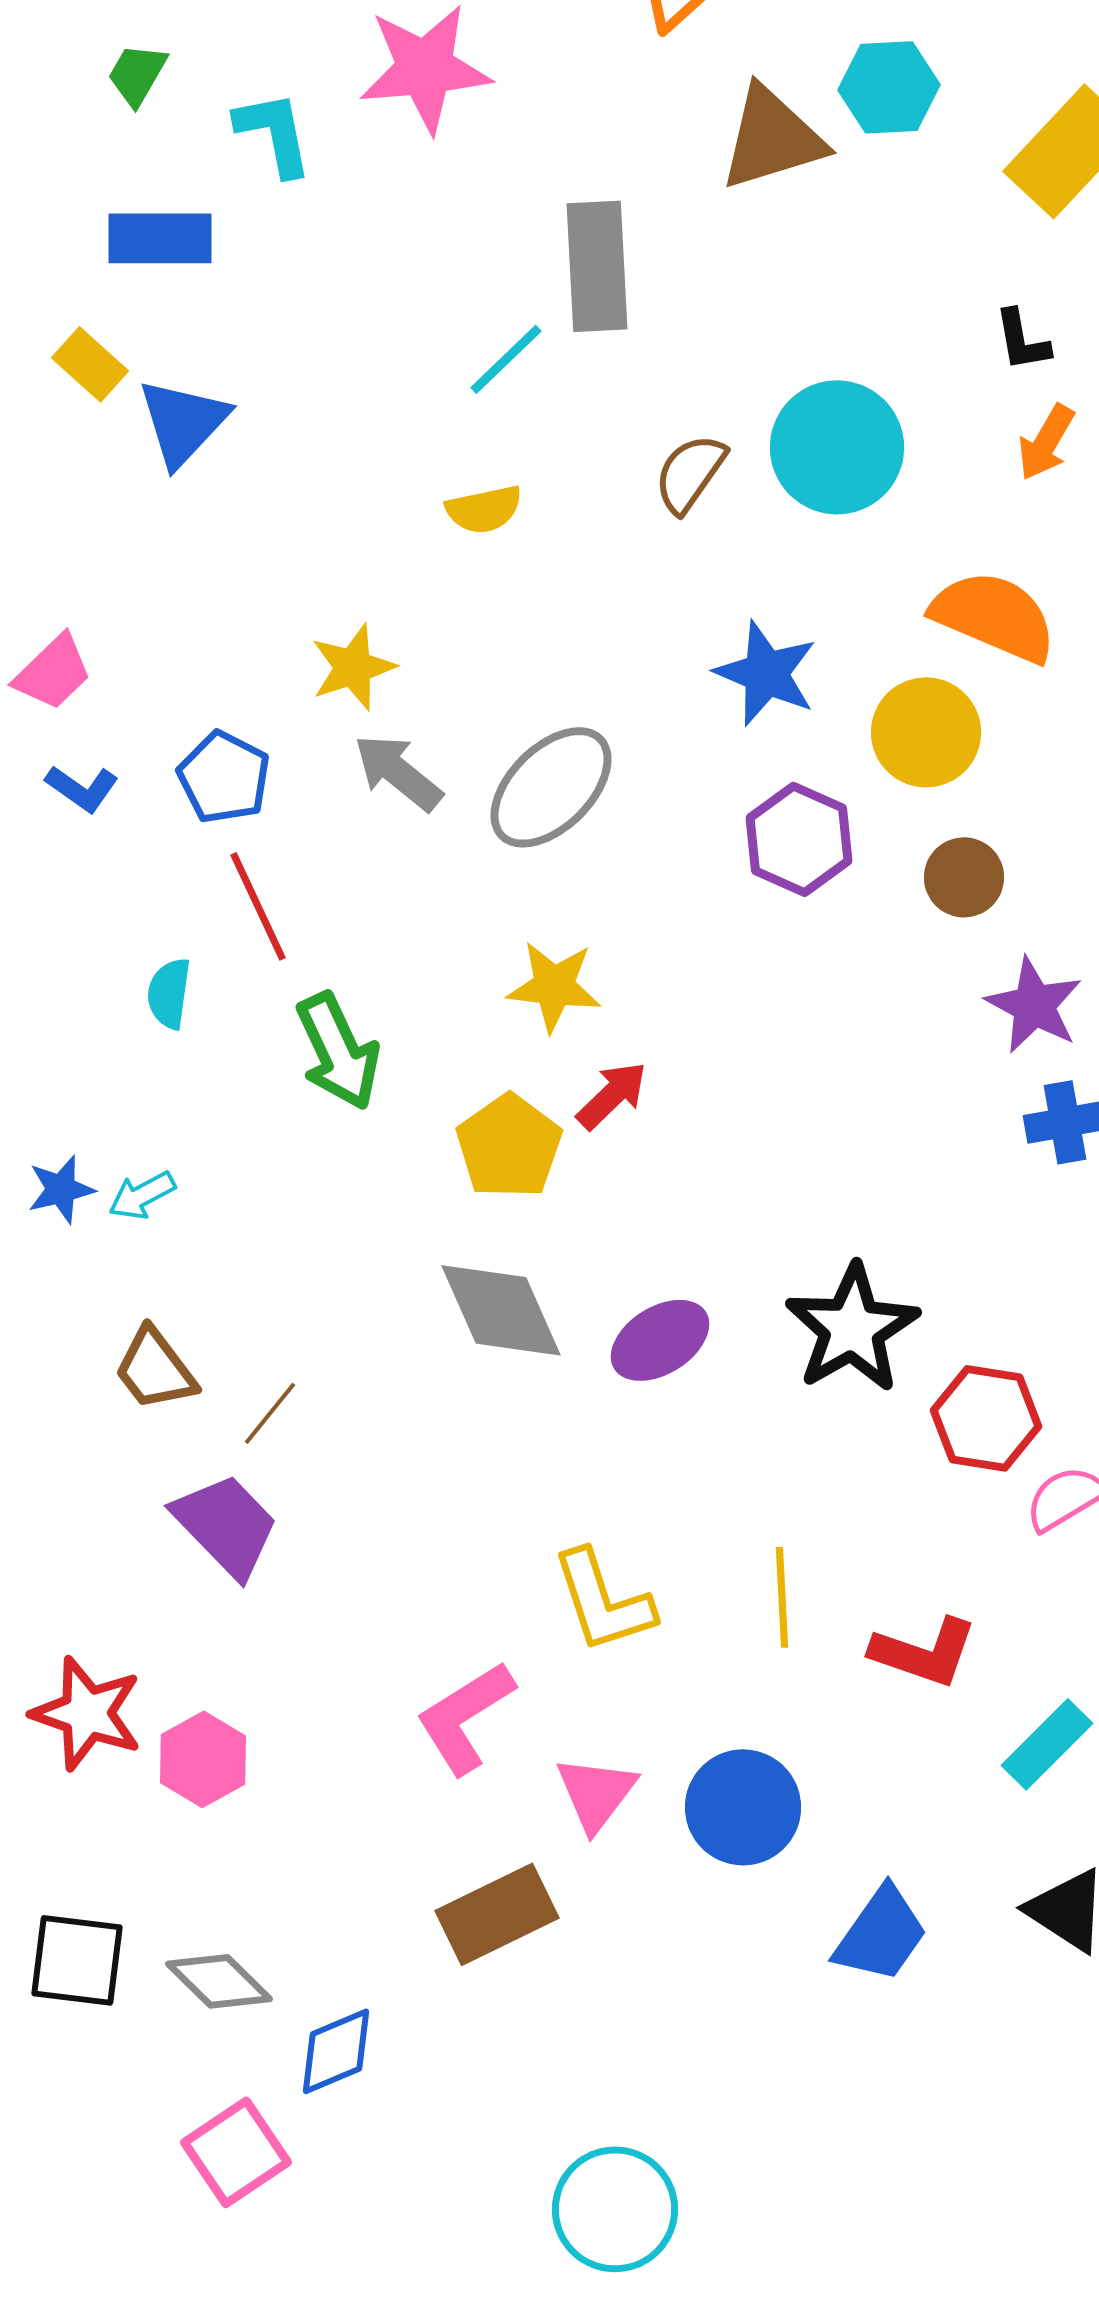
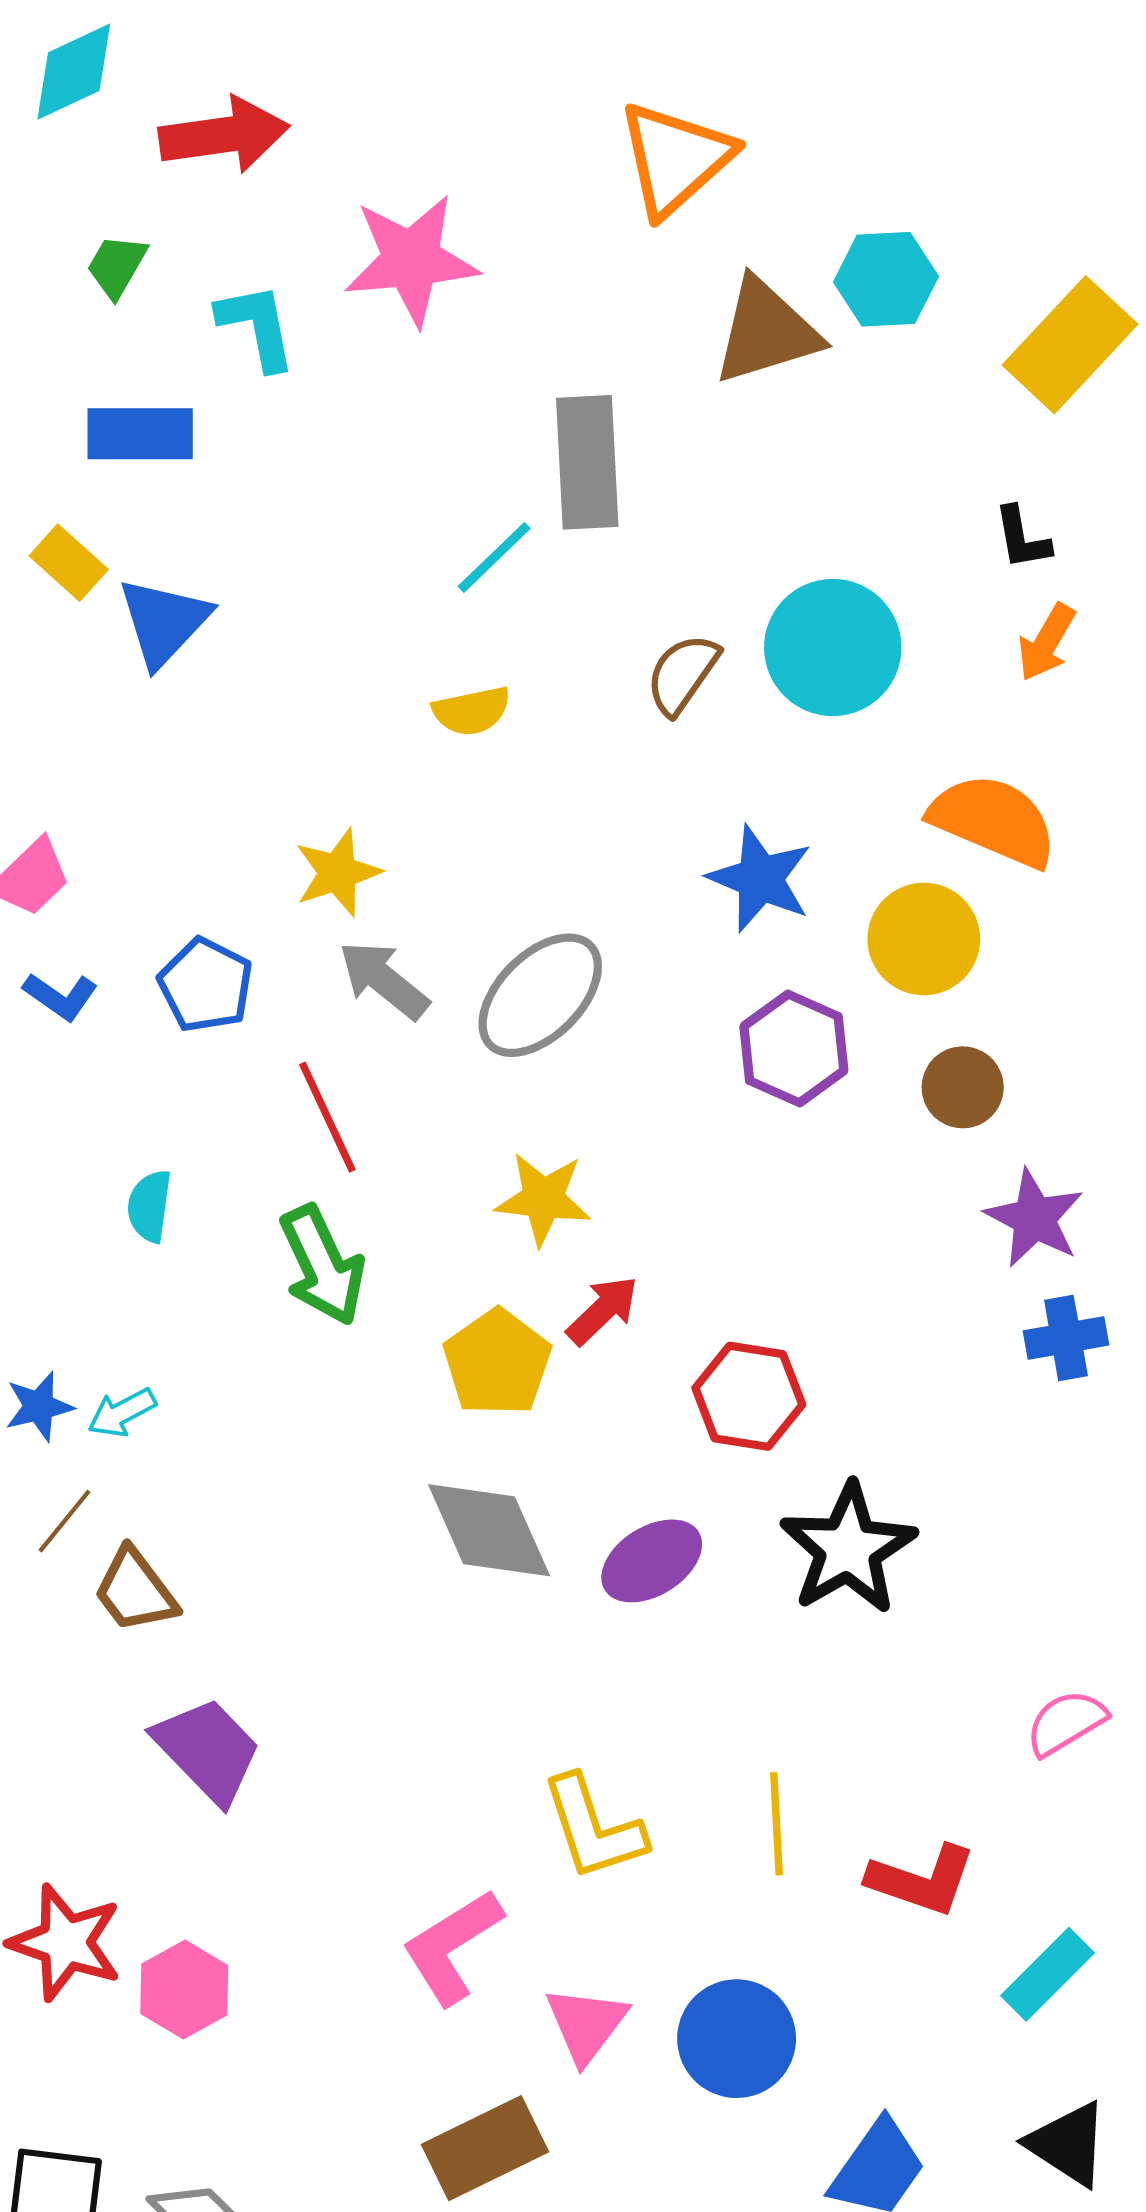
red line: (258, 906) -> (327, 1117), moved
brown line: (270, 1413) -> (65, 1521), moved
red hexagon: (986, 1418) -> (749, 1396), moved

